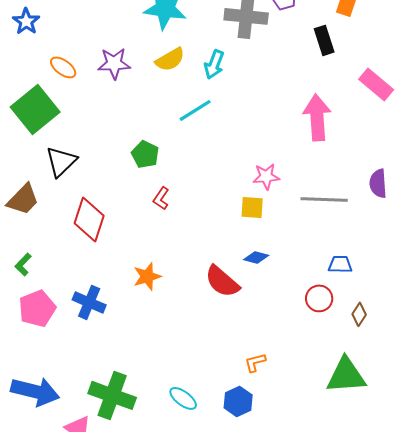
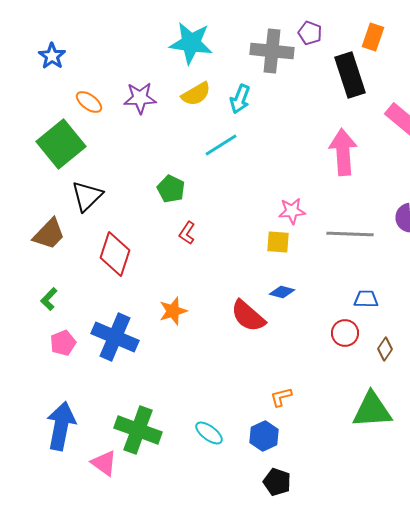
black rectangle: (324, 40) -> (350, 75), size x1.5
blue cross: (89, 302) -> (115, 337), size x1.4
pink pentagon: (37, 308) -> (63, 343), size x0.7
blue arrow: (35, 391) -> (61, 426), turned -93

